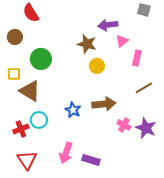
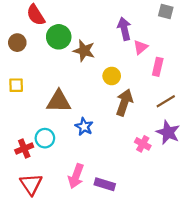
purple arrow: (108, 25) -> (124, 29), turned 84
brown star: (87, 44) -> (84, 51), moved
green circle: (41, 59) -> (59, 37), moved
brown triangle: (30, 91) -> (59, 101), moved, turned -30
brown arrow: (104, 104) -> (124, 102), moved, turned -65
purple star: (146, 128) -> (168, 132), moved

